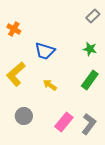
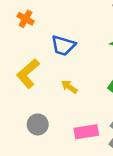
pink rectangle: (64, 122) -> (86, 132), turned 42

